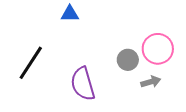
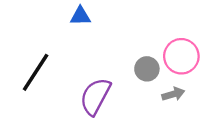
purple semicircle: (83, 84) -> (95, 96), turned 44

